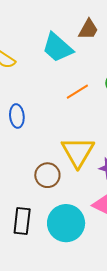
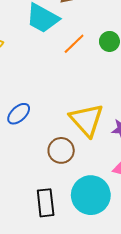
orange line: (77, 92) -> (74, 44), moved
blue ellipse: (17, 116) -> (19, 114), moved, turned 65

